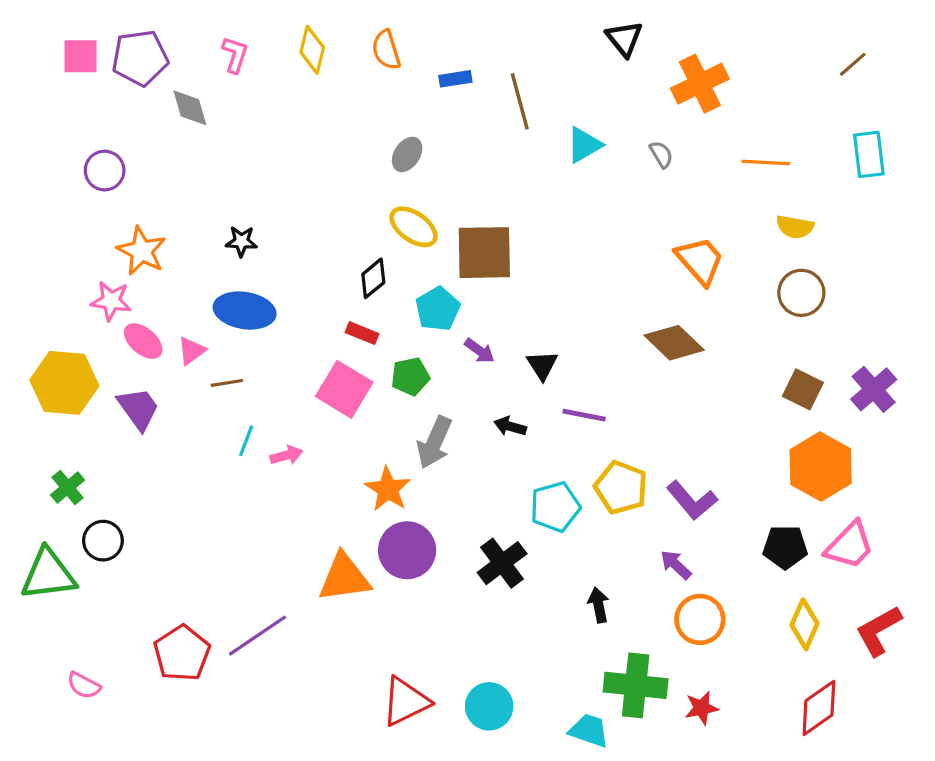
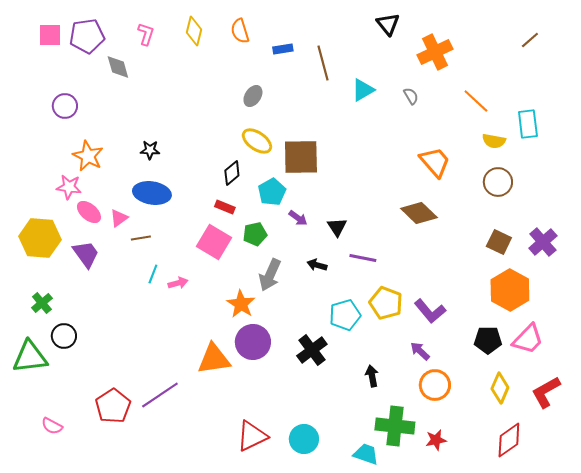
cyan rectangle: (869, 154) -> (528, 124), moved
orange line: (766, 162) -> (476, 101), turned 40

